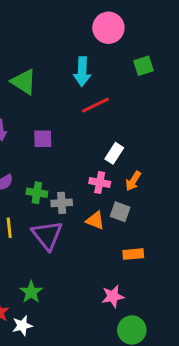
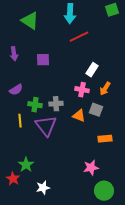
green cross: (37, 193) -> (35, 105), moved
green star: (31, 292) -> (26, 165), moved
white star: (22, 326) -> (43, 188), moved

